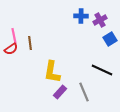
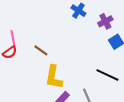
blue cross: (81, 16) -> (78, 11), moved, turned 32
brown line: (30, 43) -> (41, 50), moved, turned -48

